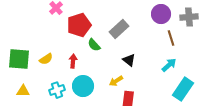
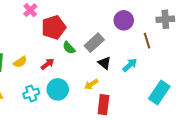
purple circle: (161, 14) -> (124, 20), moved
gray rectangle: (119, 29) -> (94, 43), moved
red arrow: (73, 61) -> (48, 64), turned 48
cyan arrow: (169, 65) -> (130, 65), moved

